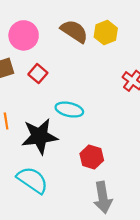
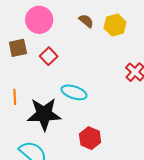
brown semicircle: (74, 31) -> (86, 21), size x0.6

